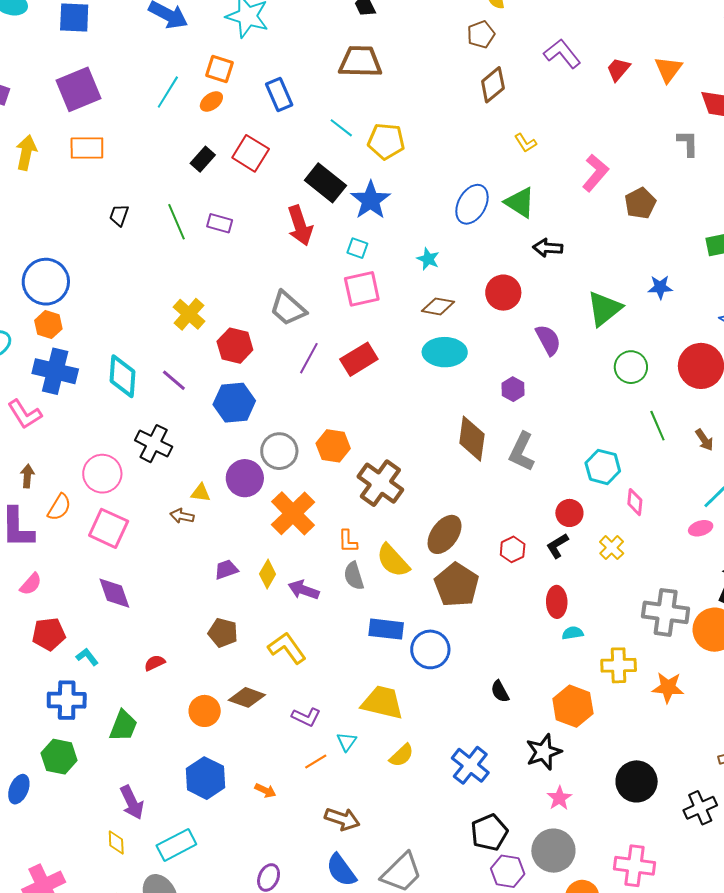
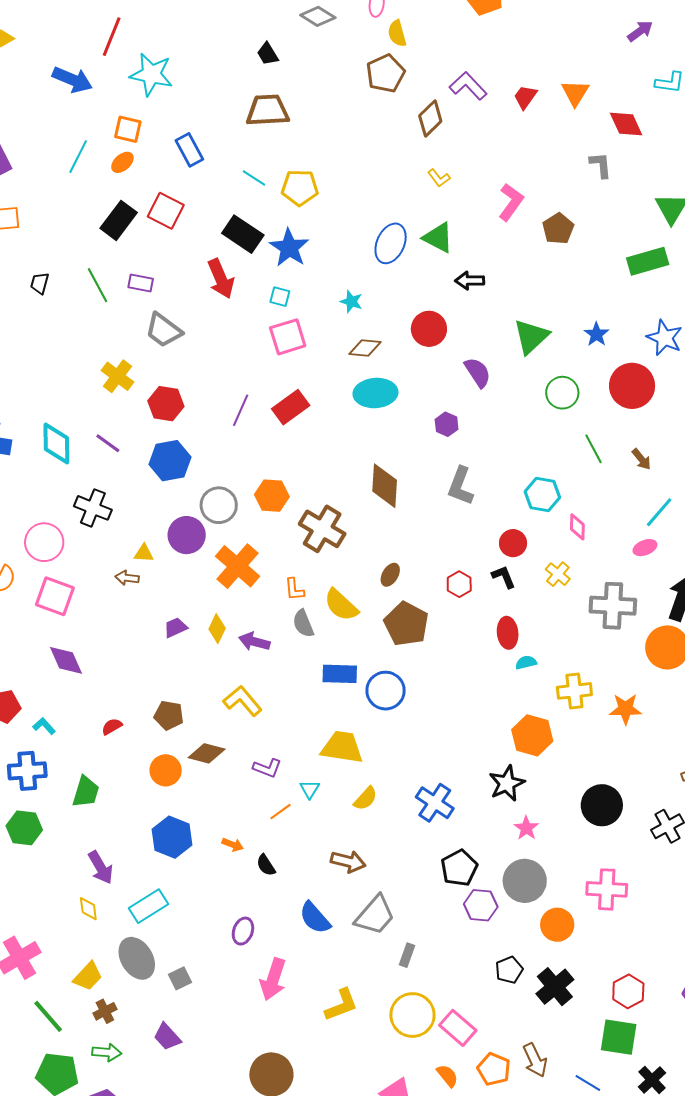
brown pentagon: (481, 34) -> (386, 73), size x1.4
brown diamond: (493, 85) -> (430, 119), moved
black rectangle: (203, 159) -> (119, 220), size x1.5
blue star: (660, 287) -> (596, 334), moved, turned -30
gray trapezoid: (288, 308) -> (164, 330), moved
brown diamond: (472, 439) -> (385, 486), moved
brown ellipse: (445, 534) -> (390, 575), size x0.6
black L-shape: (557, 546) -> (504, 577), turned 104
gray cross: (666, 612) -> (613, 606), moved
brown pentagon: (223, 633) -> (169, 715), moved
black semicircle: (500, 691) -> (266, 865), moved
brown arrow: (342, 819) -> (348, 862), moved

